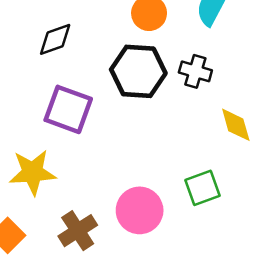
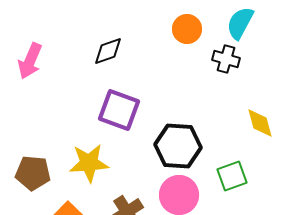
black hexagon: (138, 71) -> (178, 146), moved
black cross: (195, 71) -> (226, 59), moved

